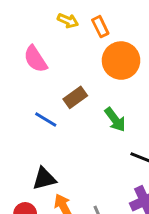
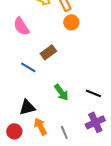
orange circle: (121, 61) -> (71, 22), moved, size x0.6
green arrow: (115, 120) -> (61, 92), moved

